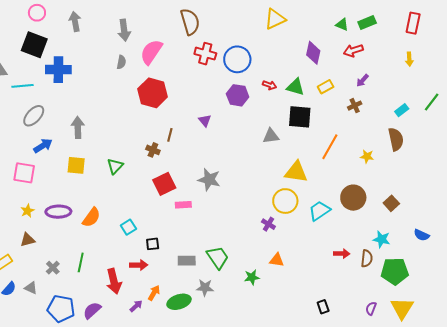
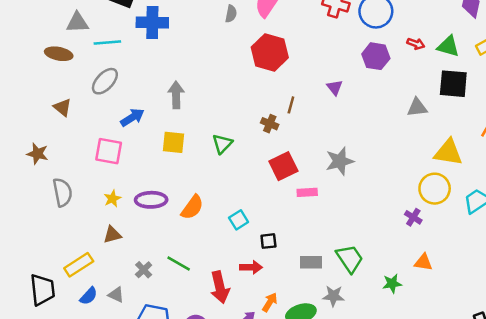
gray ellipse: (34, 116) -> (105, 81), moved
gray star: (209, 180) -> (340, 161), turned -30
green line: (81, 262) -> (179, 264), turned -72

